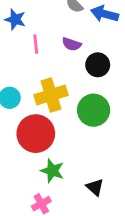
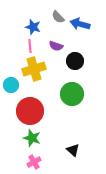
blue star: (15, 19) -> (33, 27), moved
yellow cross: (51, 95) -> (34, 69), moved
green star: (52, 171) -> (32, 138), moved

